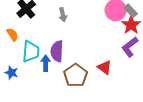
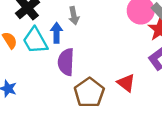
cyan trapezoid: (31, 52) -> (35, 41), moved, turned 145
blue arrow: (46, 63) -> (57, 33), moved

